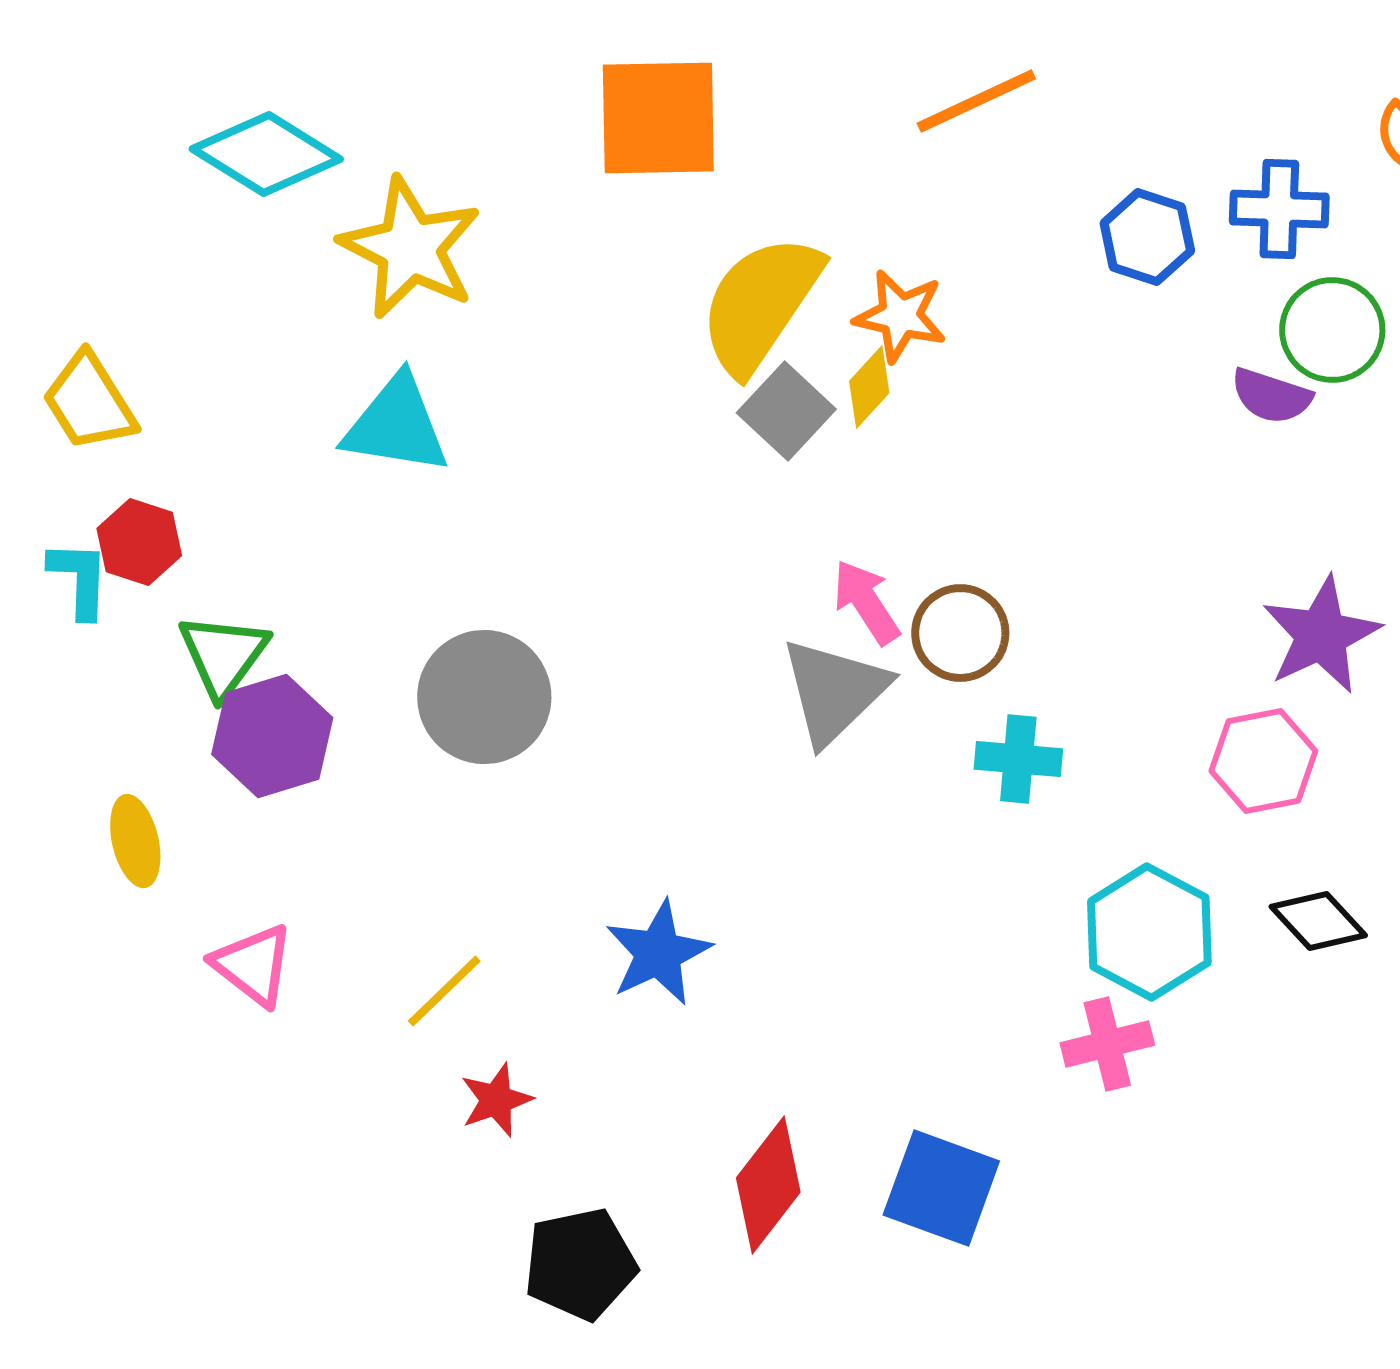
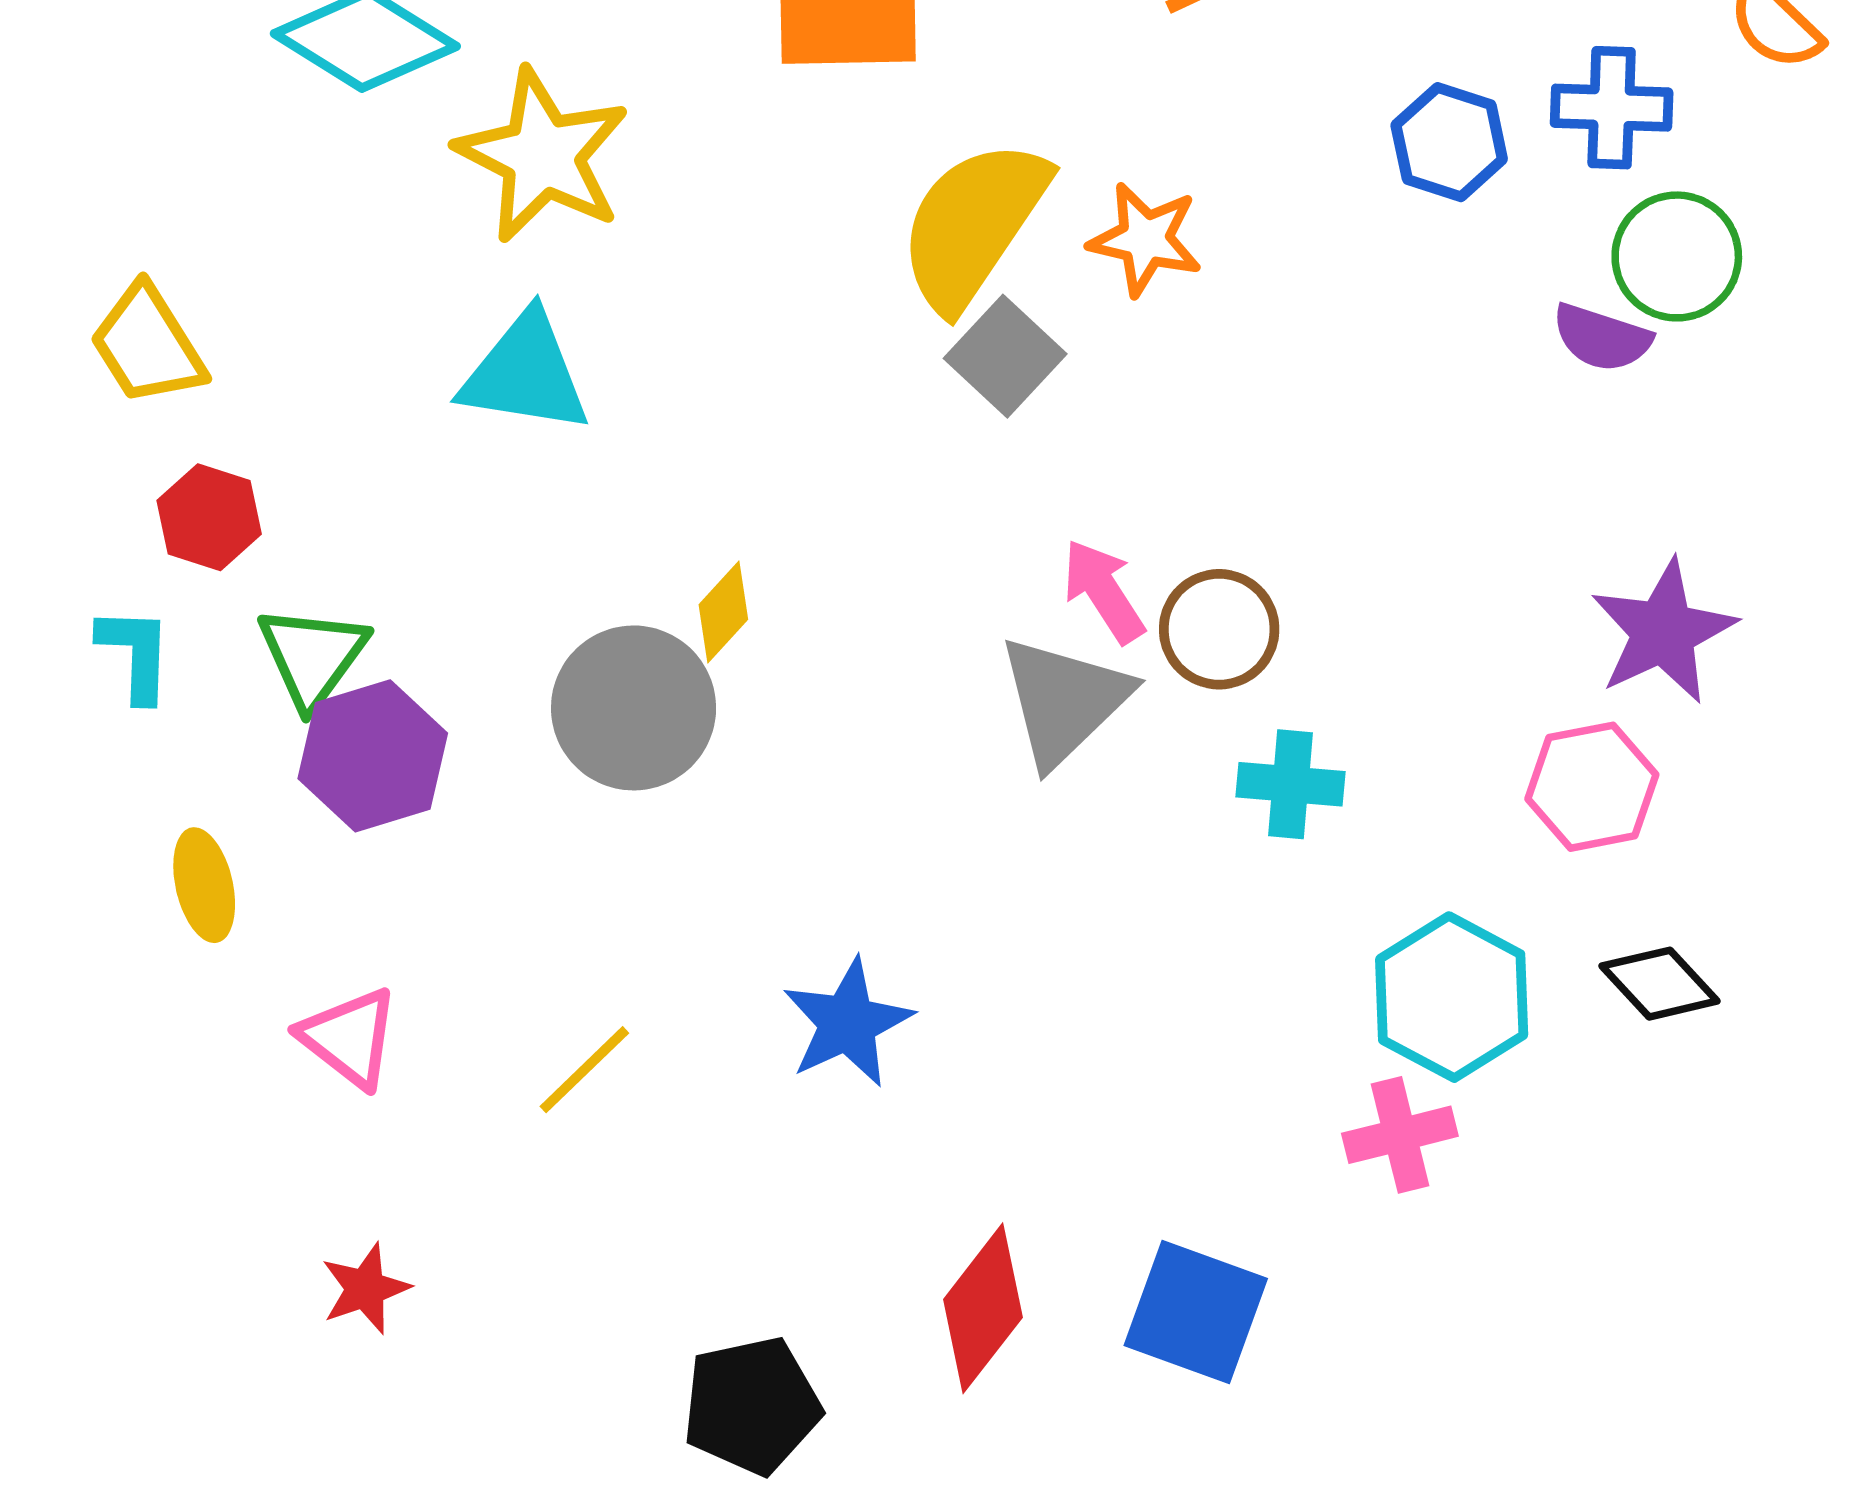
yellow diamond: (869, 387) -> (723, 612), moved
cyan L-shape: (79, 579) -> (135, 654), moved
red star: (496, 1100) -> (365, 1289), moved

